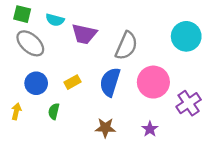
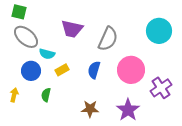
cyan semicircle: (55, 20) -> (47, 54), moved
blue semicircle: (110, 82) -> (94, 70), size x0.7
purple star: (150, 129) -> (128, 110), size x1.6

